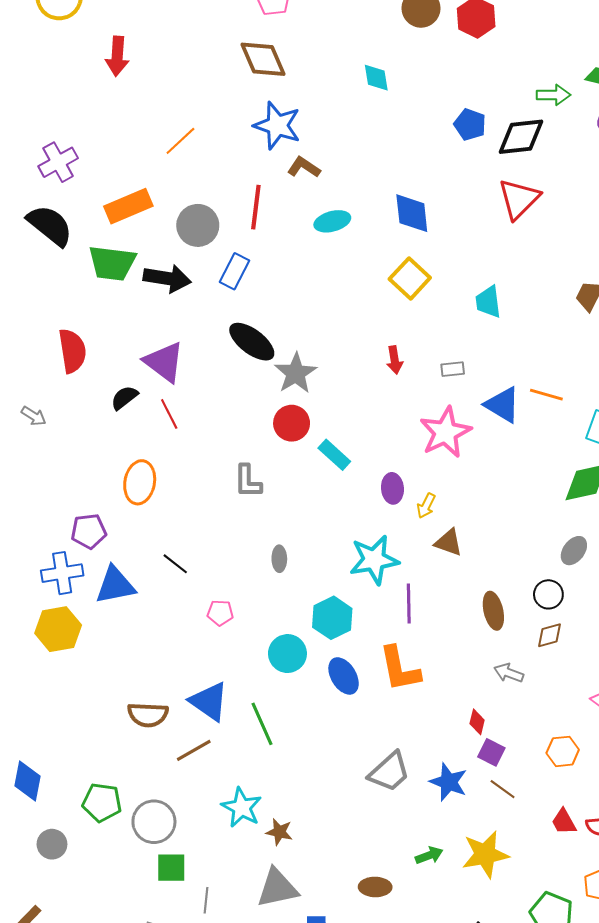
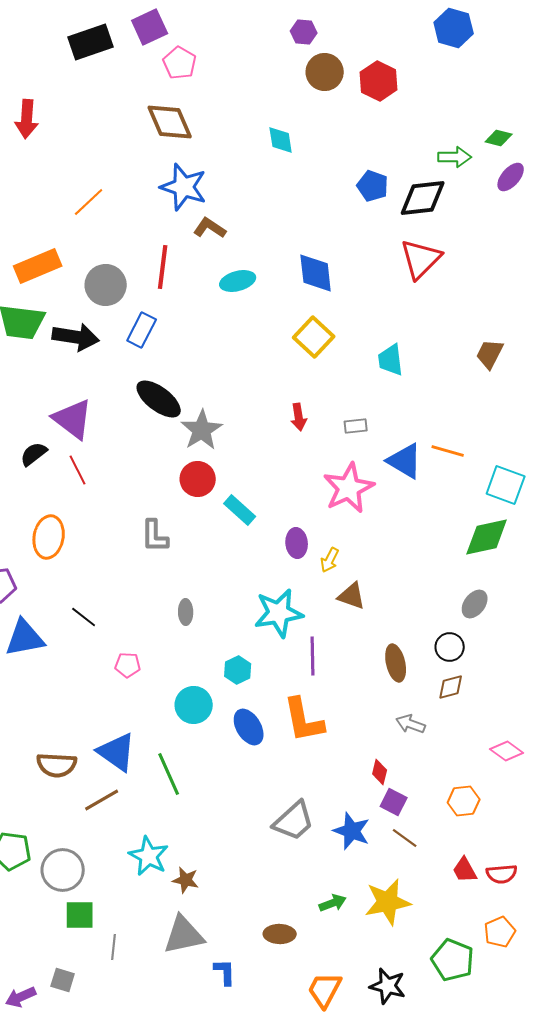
cyan hexagon: (332, 618) -> (238, 670), size x0.7

